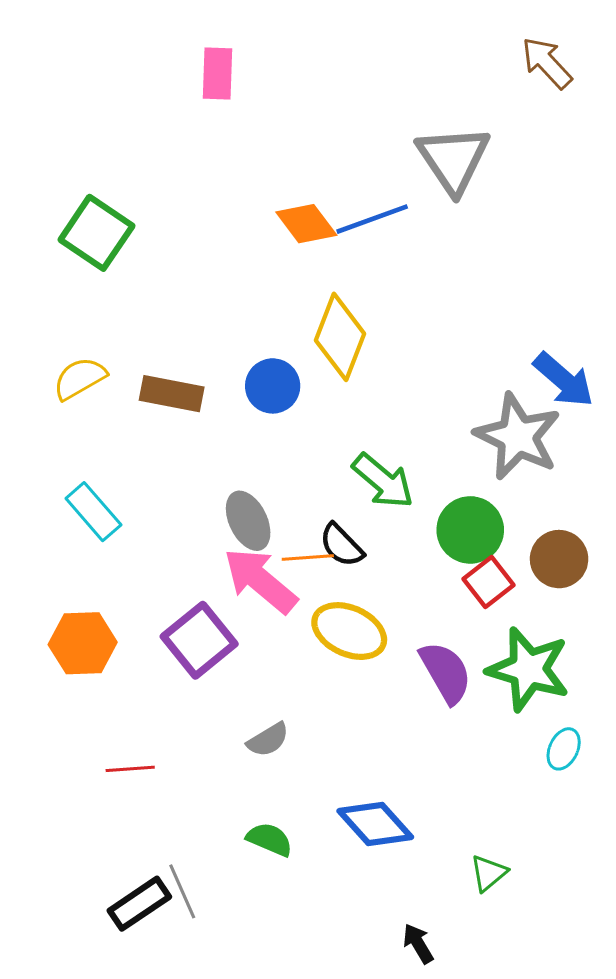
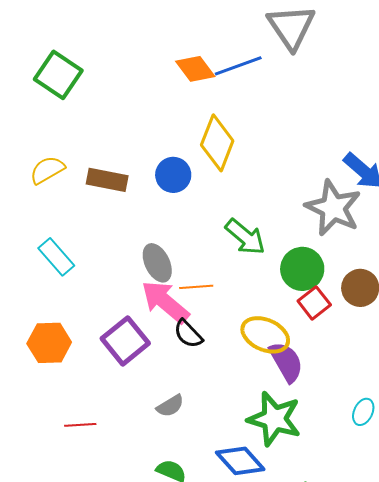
black semicircle: (342, 545) -> (188, 334), moved
yellow ellipse: (349, 631) -> (265, 335), moved
green star: (528, 669) -> (274, 419), moved

